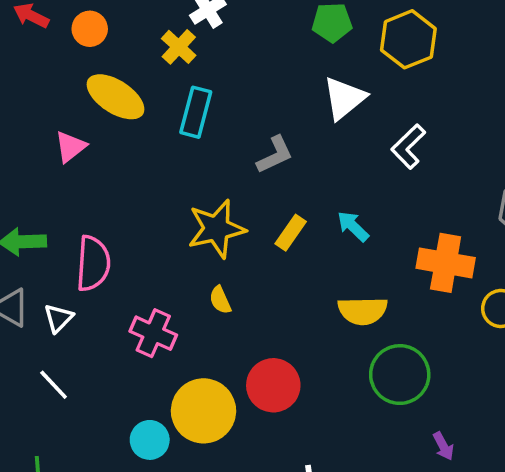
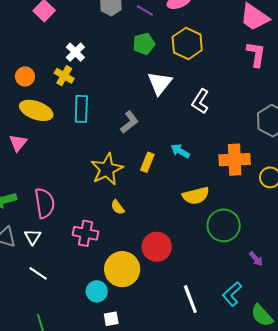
orange circle: (90, 29) -> (25, 77), moved

